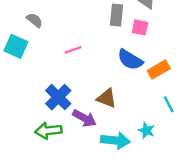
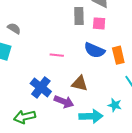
pink line: (73, 50) -> (57, 55), moved, turned 32
orange rectangle: (159, 70) -> (118, 55), turned -66
green arrow: (48, 131) -> (24, 117), moved

